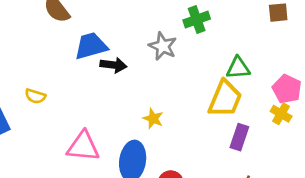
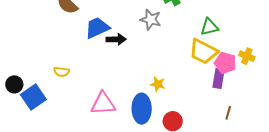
pink pentagon: (287, 89) -> (225, 63), moved
yellow trapezoid: (225, 99) -> (203, 52), turned 104
yellow star: (153, 119) -> (158, 84), moved

